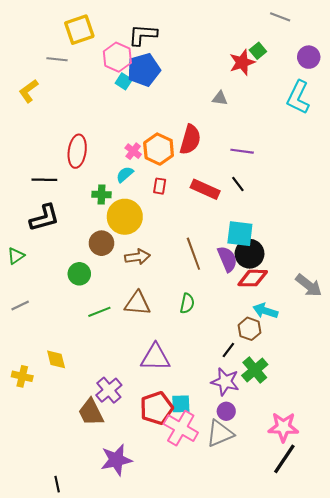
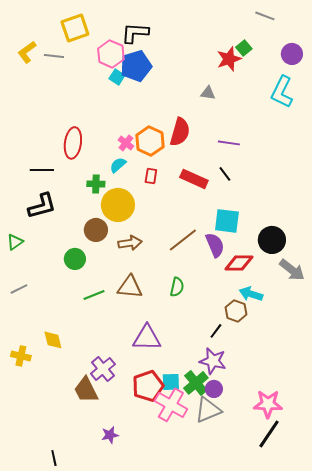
yellow L-shape: (29, 91) -> (27, 52), moved
brown line: (193, 254) -> (183, 240), turned 72
black circle: (250, 254) -> (272, 240), moved
green cross: (255, 370) -> (196, 383), moved
purple star: (116, 460) -> (110, 435), size x0.6

